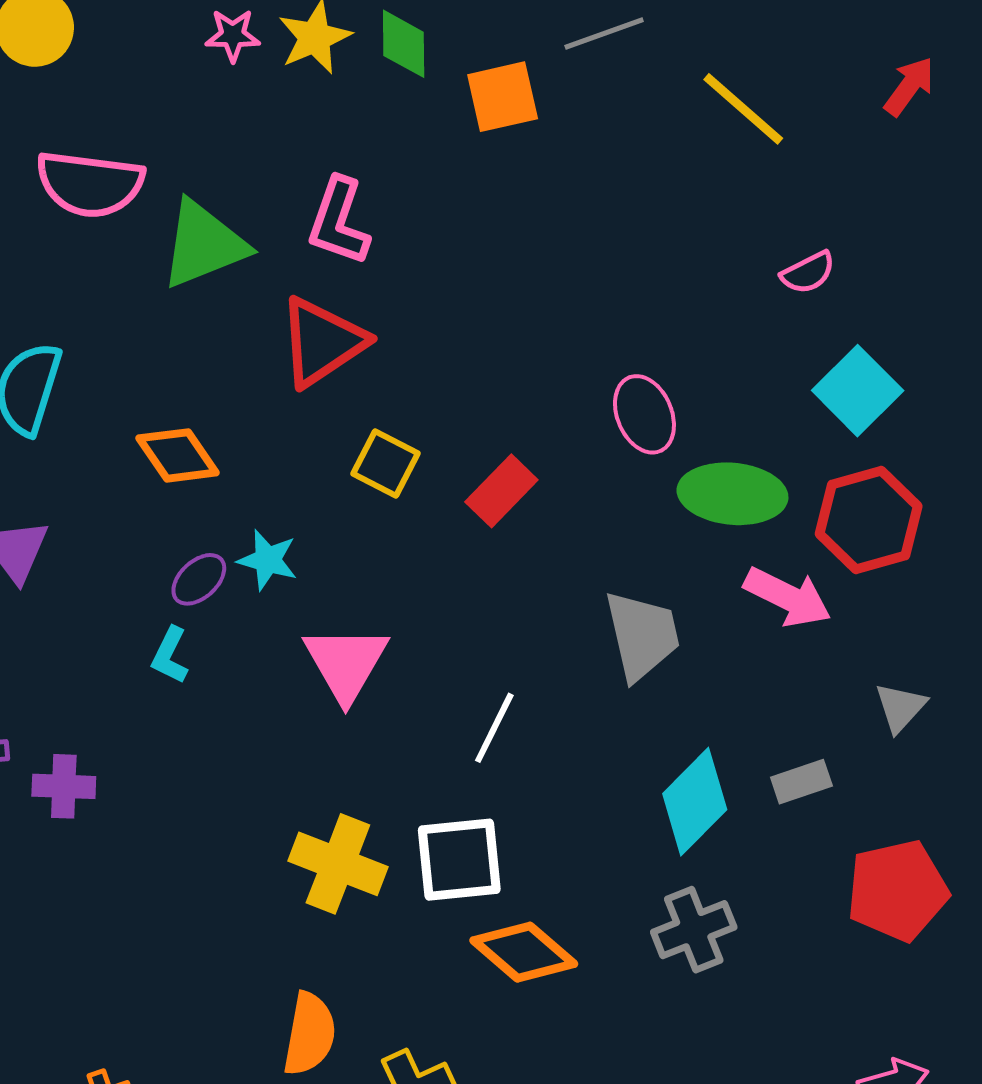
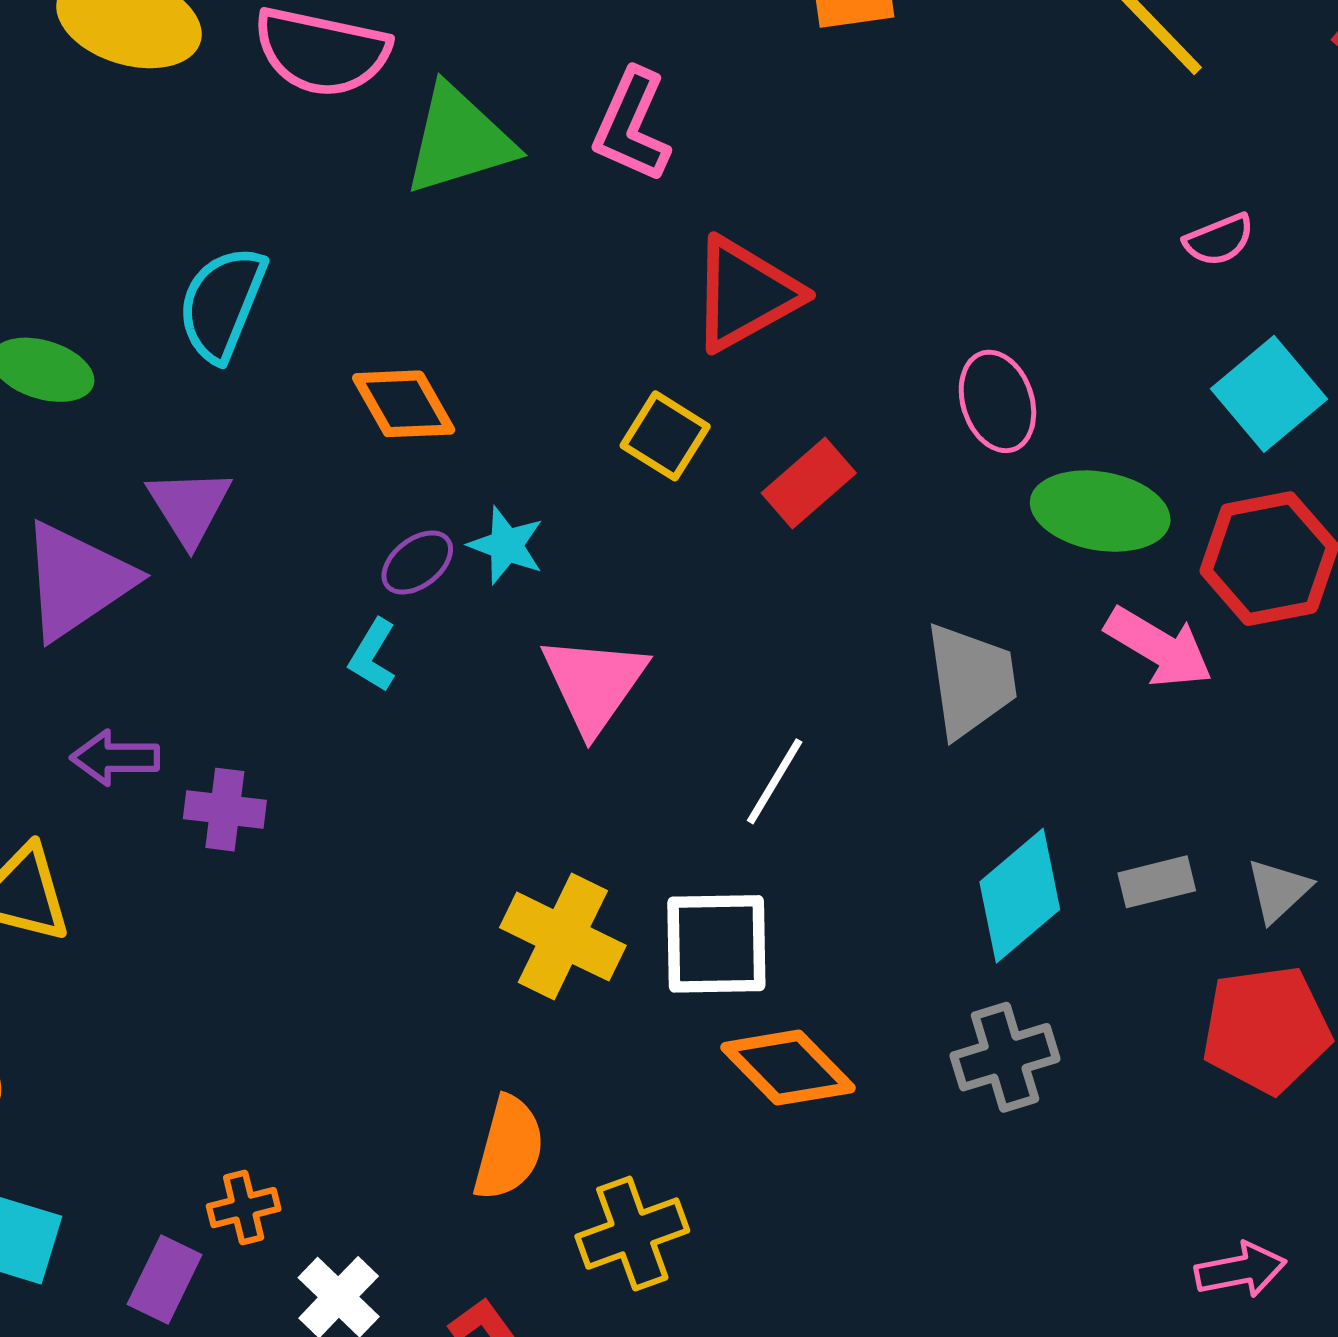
red triangle: (322, 342) -> (745, 294), moved
gray triangle: (900, 707) -> (1278, 890), moved

